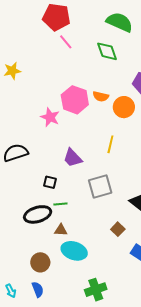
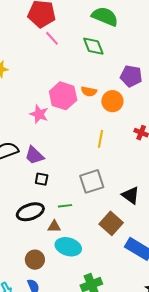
purple trapezoid: (73, 158) -> (34, 155), moved
green line: (60, 204) -> (65, 206), moved
brown square: (118, 229) -> (111, 223), size x1.6

